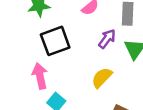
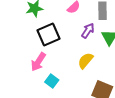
pink arrow: (40, 76) -> (38, 62), turned -132

